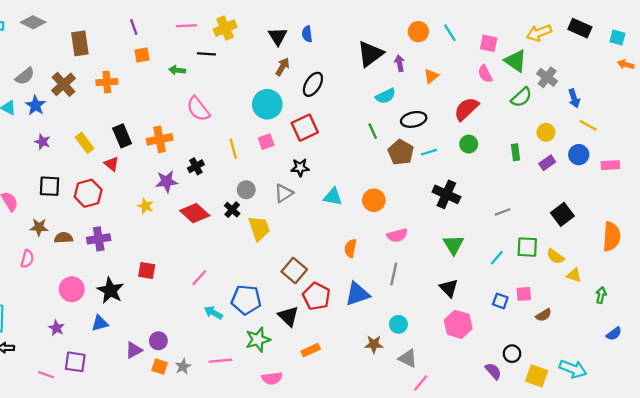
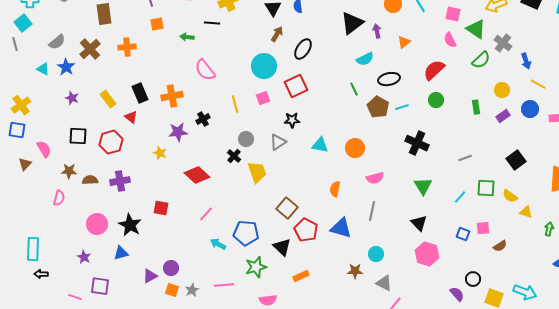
red diamond: (195, 213) -> (197, 175), moved
blue triangle: (357, 294) -> (341, 228), turned 35

